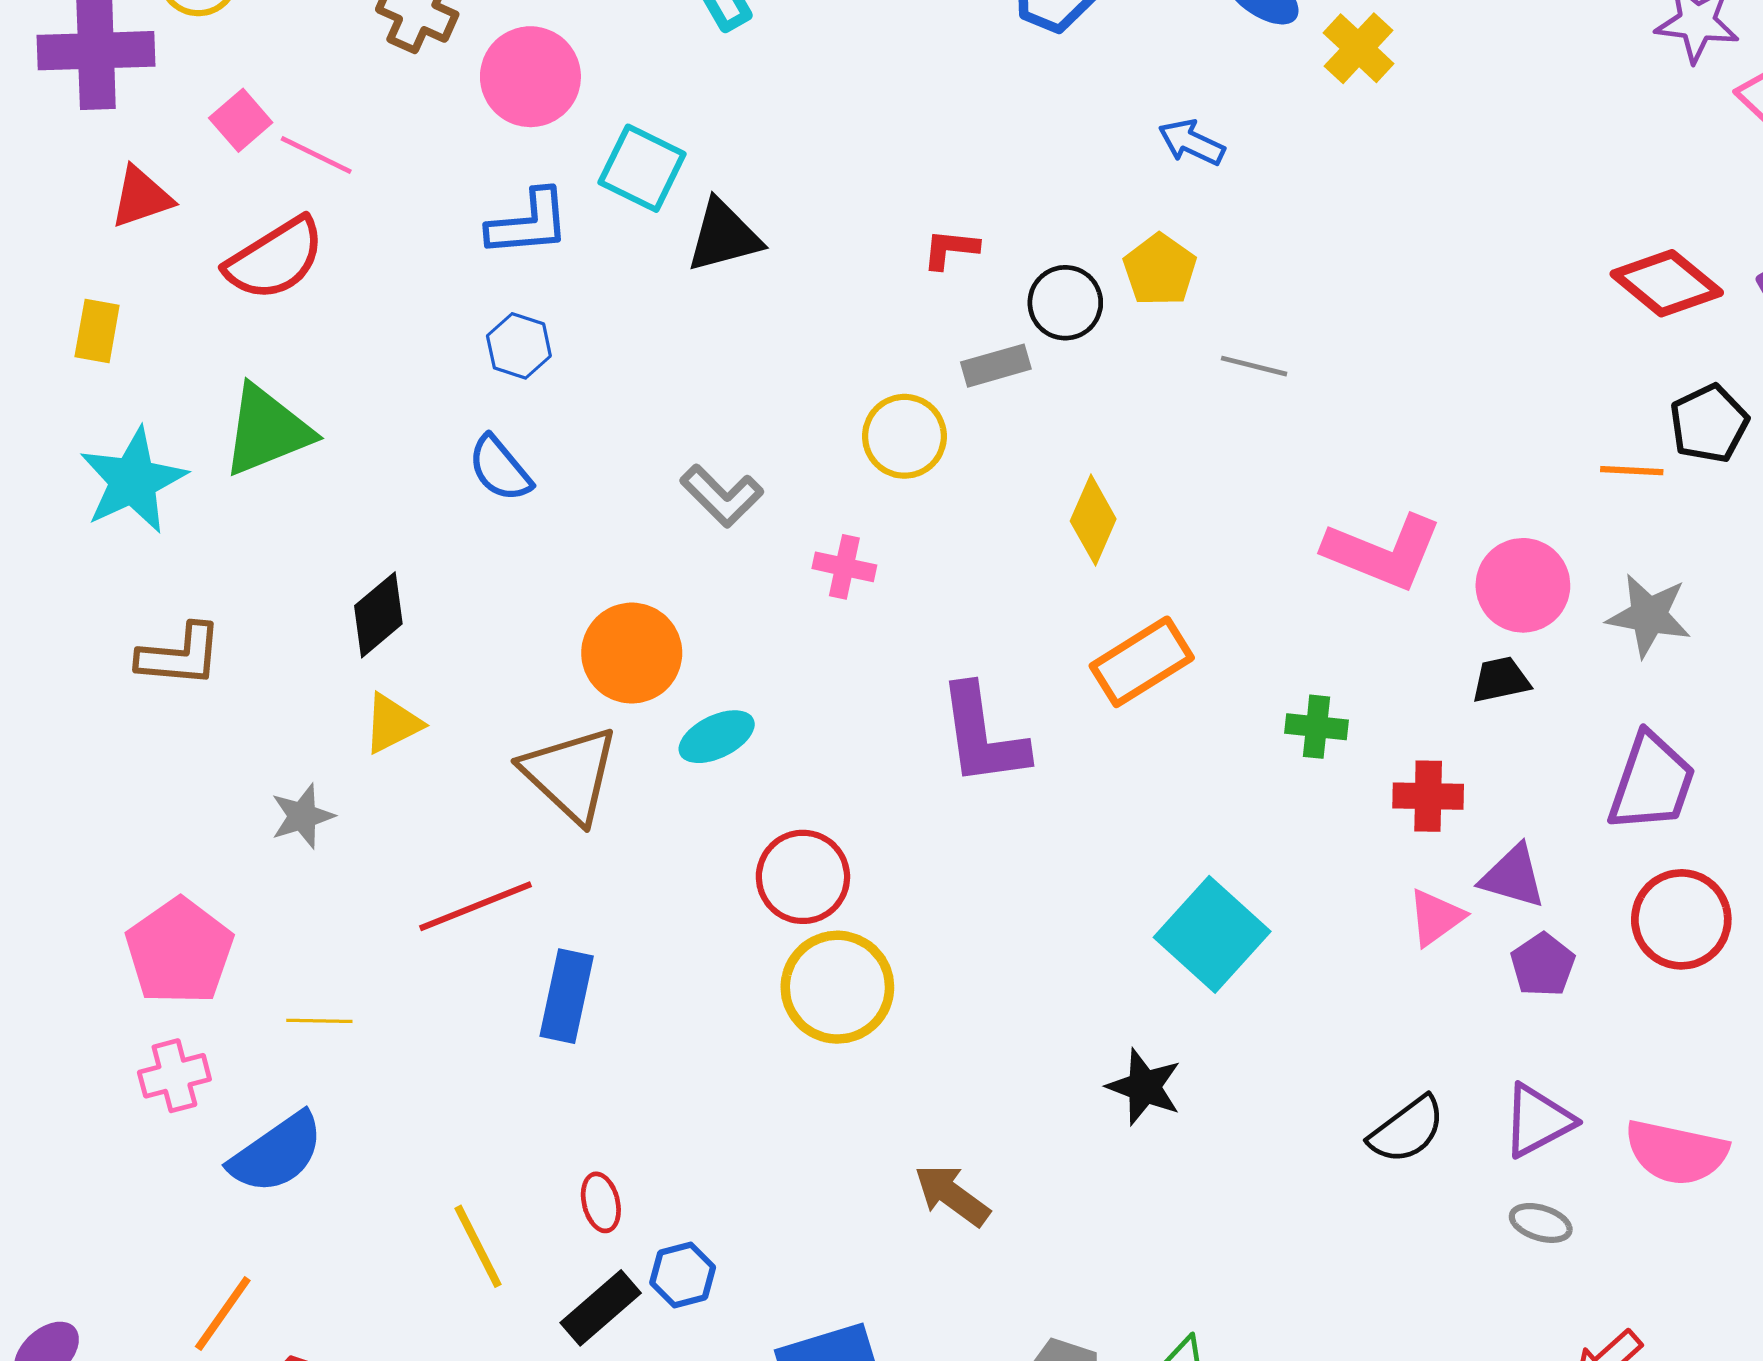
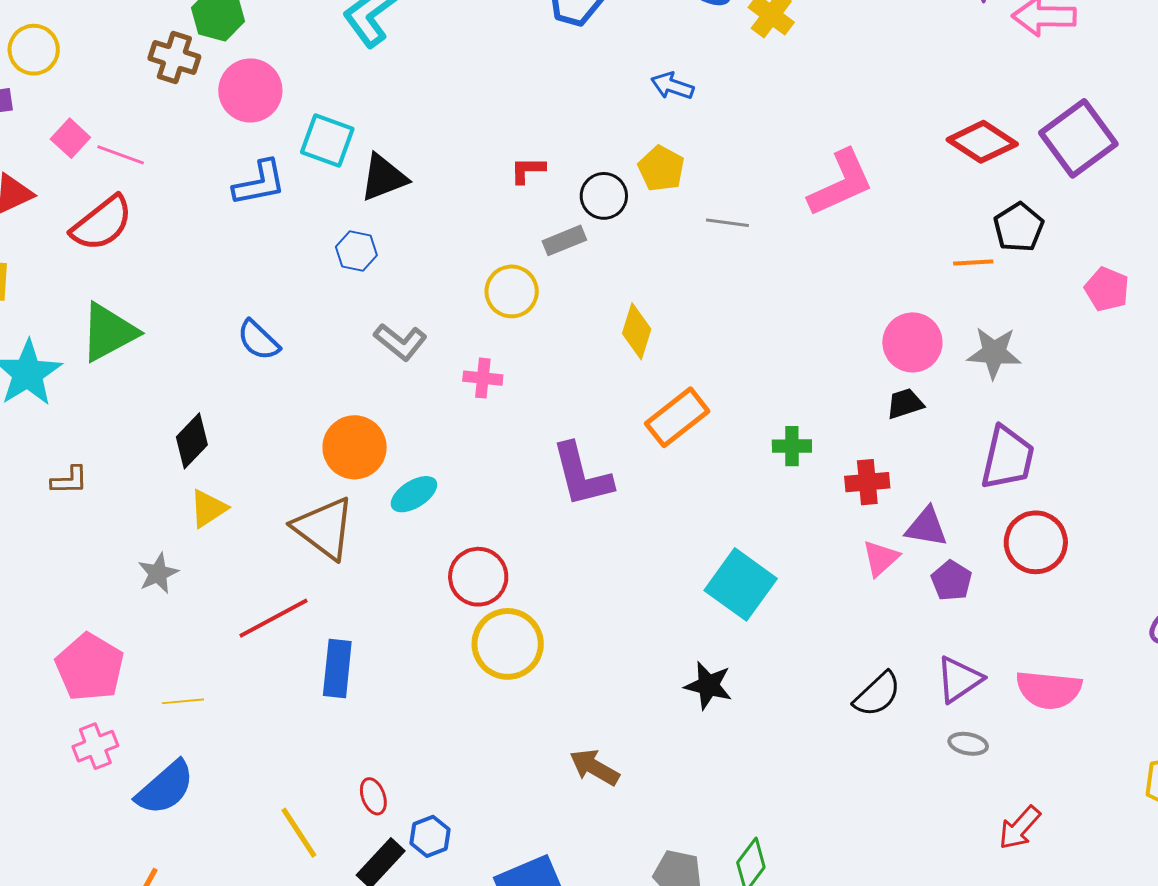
blue hexagon: (519, 346) -> (356, 251), moved
pink L-shape: (1383, 552) -> (841, 183), moved, turned -40
brown L-shape: (180, 655) -> (69, 480), size x0.7

